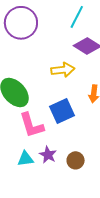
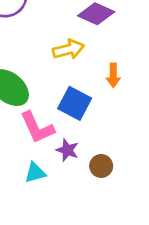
blue square: (62, 111) -> (75, 103), turned -30
purple star: (48, 155) -> (67, 150), moved

